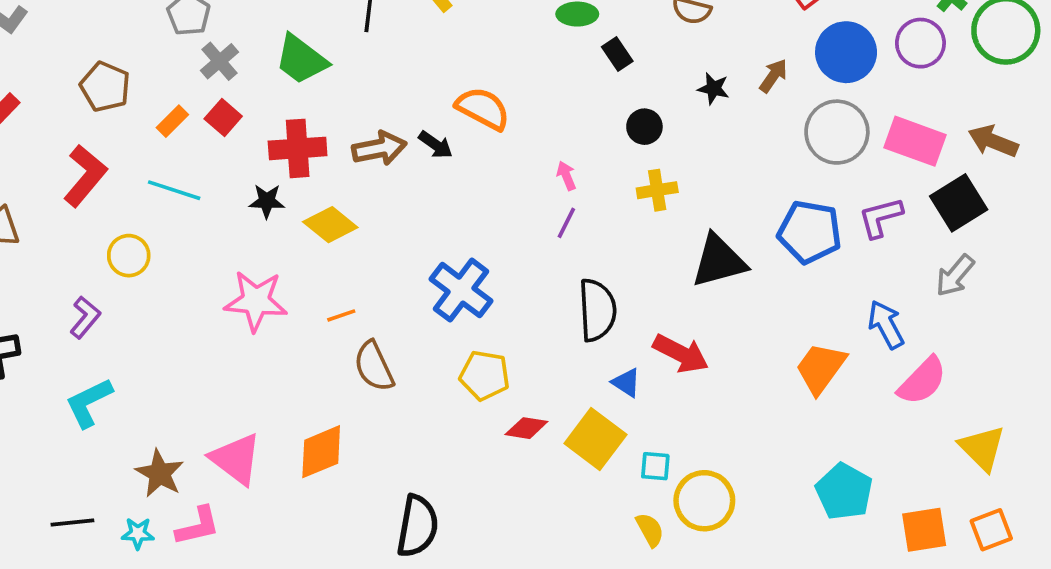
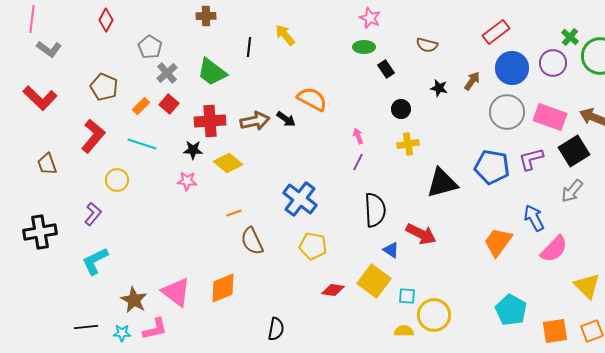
pink star: (256, 301) -> (187, 181), moved, size x0.6
red diamond: (526, 428) -> (333, 290), moved
black semicircle: (417, 526) -> (276, 329), size x0.7
yellow semicircle: (650, 530) -> (404, 331), turned -60

